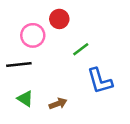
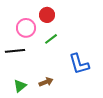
green line: (81, 49) -> (51, 39), moved
green triangle: (25, 99) -> (20, 86), moved, turned 48

